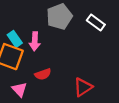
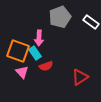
cyan rectangle: (15, 39) -> (35, 53), moved
pink triangle: (19, 89) -> (22, 72), moved

